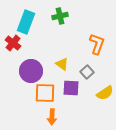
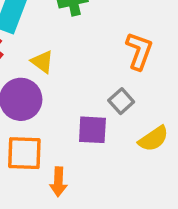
yellow triangle: (62, 64) -> (42, 62), moved
orange square: (45, 93) -> (24, 153), moved

